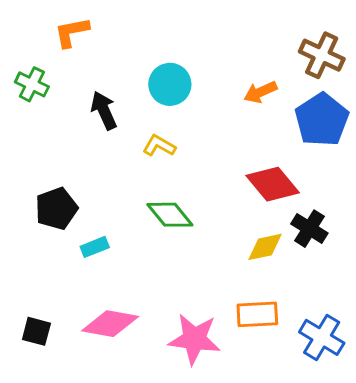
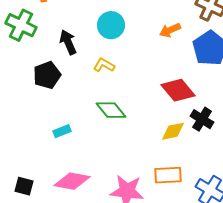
green cross: (32, 84) -> (21, 25), size x1.4
black pentagon: (56, 209) -> (47, 75), moved

